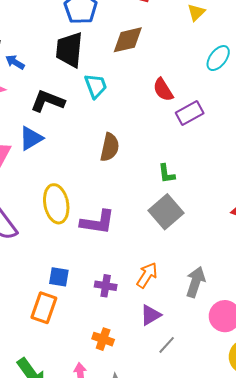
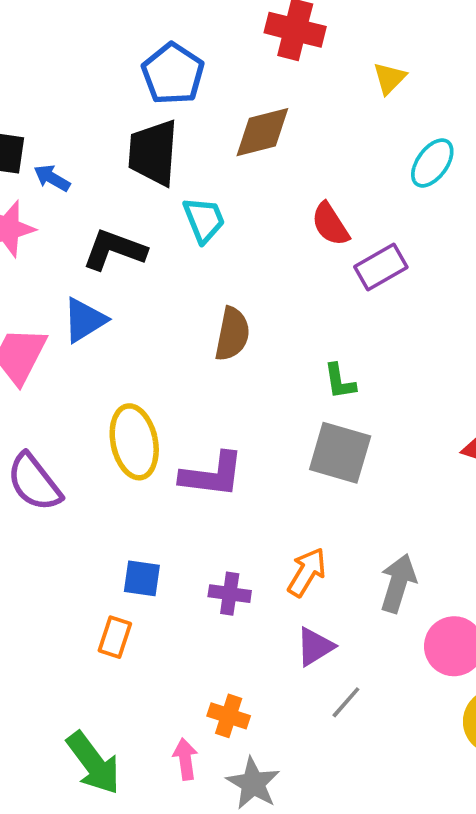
gray square: (166, 212) -> (340, 453), turned -32
orange rectangle: (44, 308) -> (115, 637), size x0.7
orange cross: (103, 339) -> (229, 716), moved

